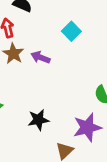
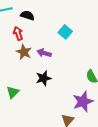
black star: (38, 120) -> (44, 78), moved

